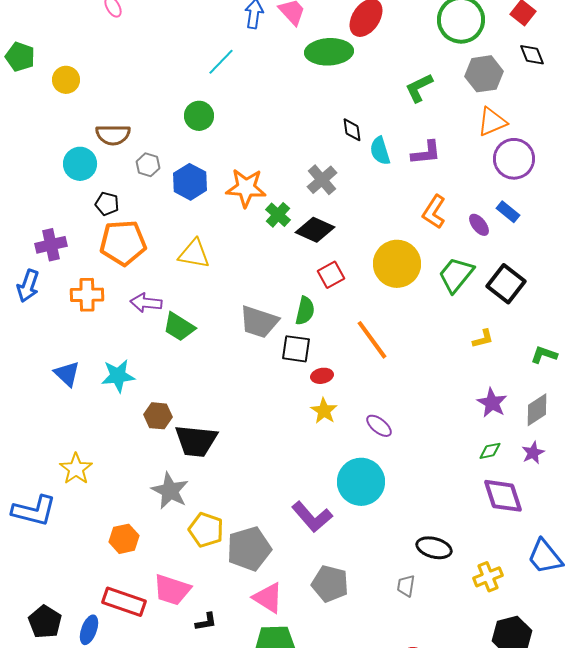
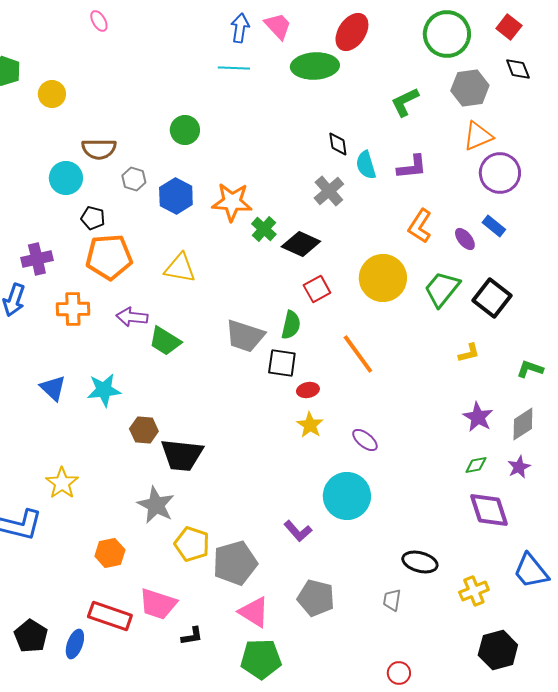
cyan line: (221, 62) -> (234, 68), moved, turned 48
gray cross: (322, 180) -> (329, 191), moved
purple L-shape: (312, 517) -> (298, 531), size x0.7

